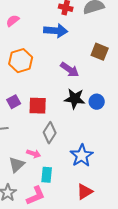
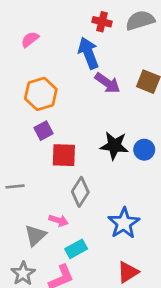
blue arrow: (56, 31) -> (88, 53), turned -115
purple arrow: (70, 70) -> (107, 83), moved
purple square: (14, 102) -> (44, 131), moved
cyan rectangle: (47, 175) -> (76, 249), turned 56

